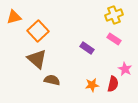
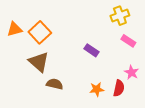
orange triangle: (14, 17) -> (15, 29), moved
pink rectangle: (114, 39) -> (128, 41), moved

